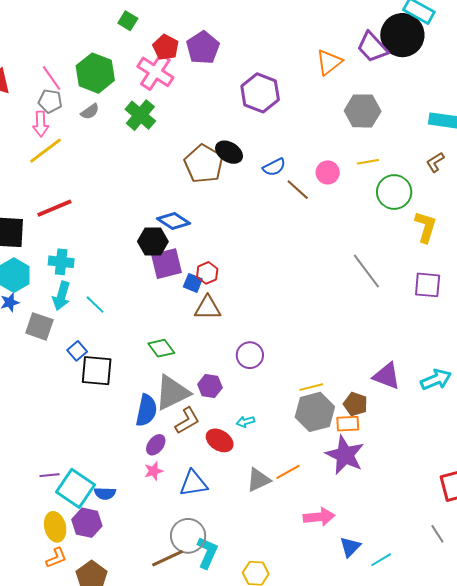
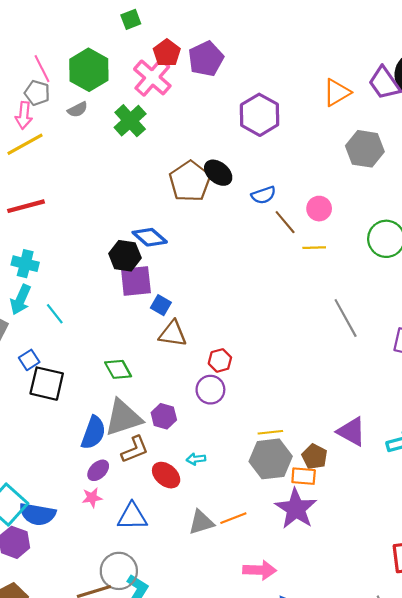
green square: (128, 21) -> (131, 19), turned 30
yellow line: (368, 162) -> (314, 248), moved
red hexagon: (207, 273) -> (220, 360), moved
blue semicircle: (105, 493) -> (38, 514), size x1.6

